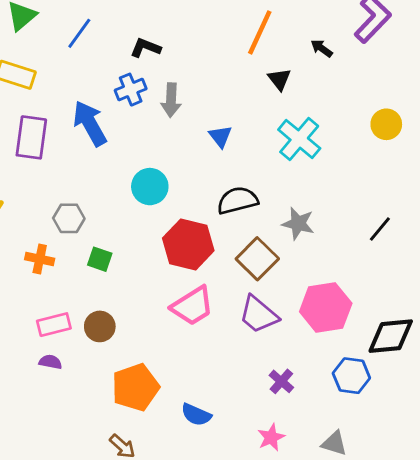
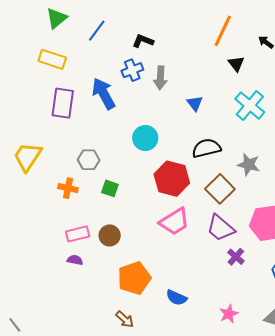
purple cross: (281, 381) -> (236, 257), moved

